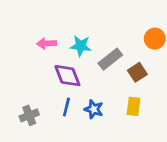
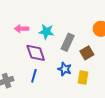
gray rectangle: (110, 59) -> (68, 42), turned -30
blue star: (94, 109) -> (65, 69), moved

